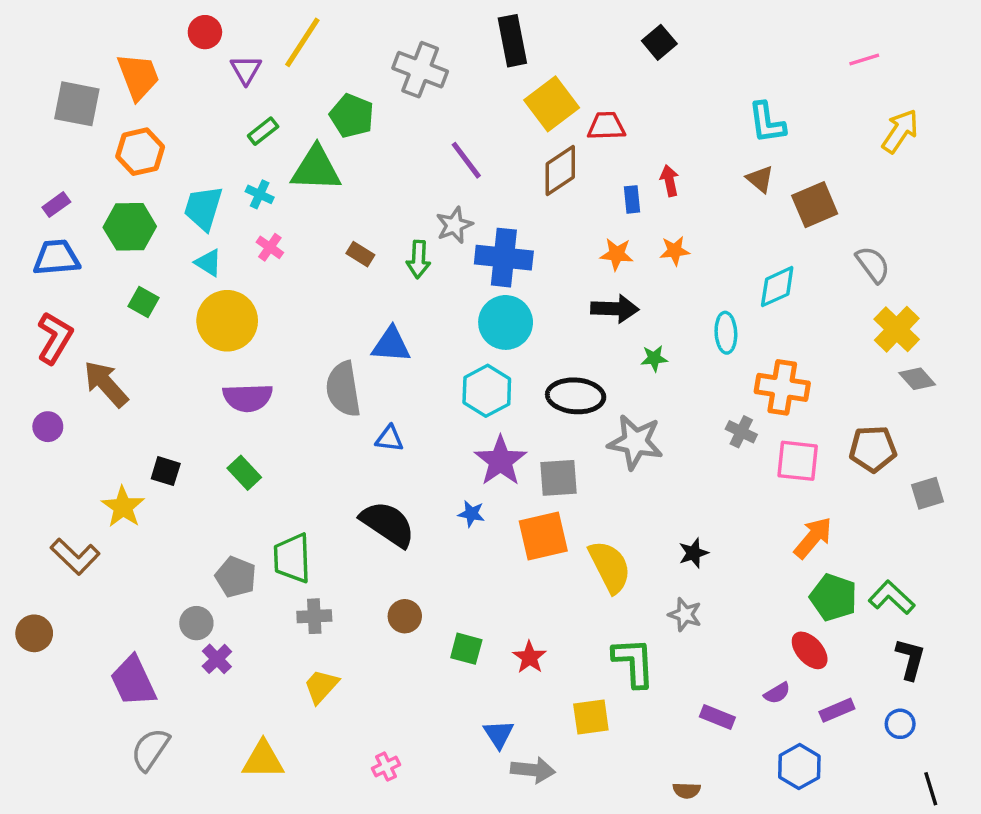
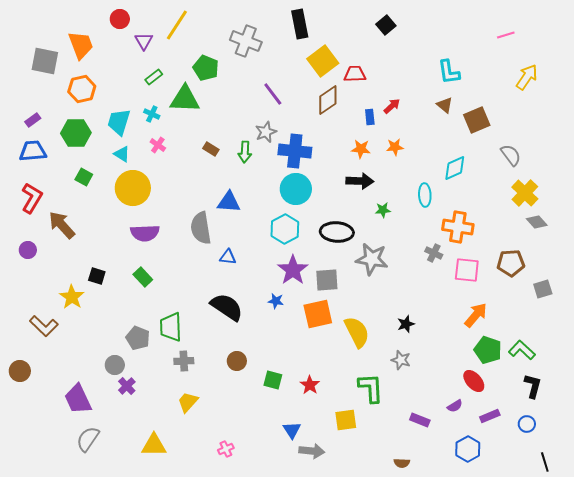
red arrow: (670, 181) -> (392, 106), turned 60

